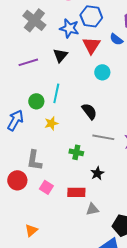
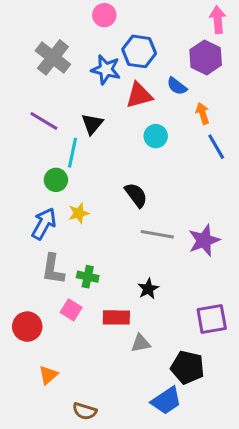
red triangle: (91, 45) -> (139, 95), turned 42
black triangle: (60, 55) -> (92, 124), moved
purple line: (28, 62) -> (44, 121), turned 48
cyan line: (56, 93) -> (73, 153), moved
blue arrow: (15, 120) -> (44, 224), moved
green cross: (76, 152) -> (88, 277), moved
red circle: (17, 180) -> (27, 327), moved

